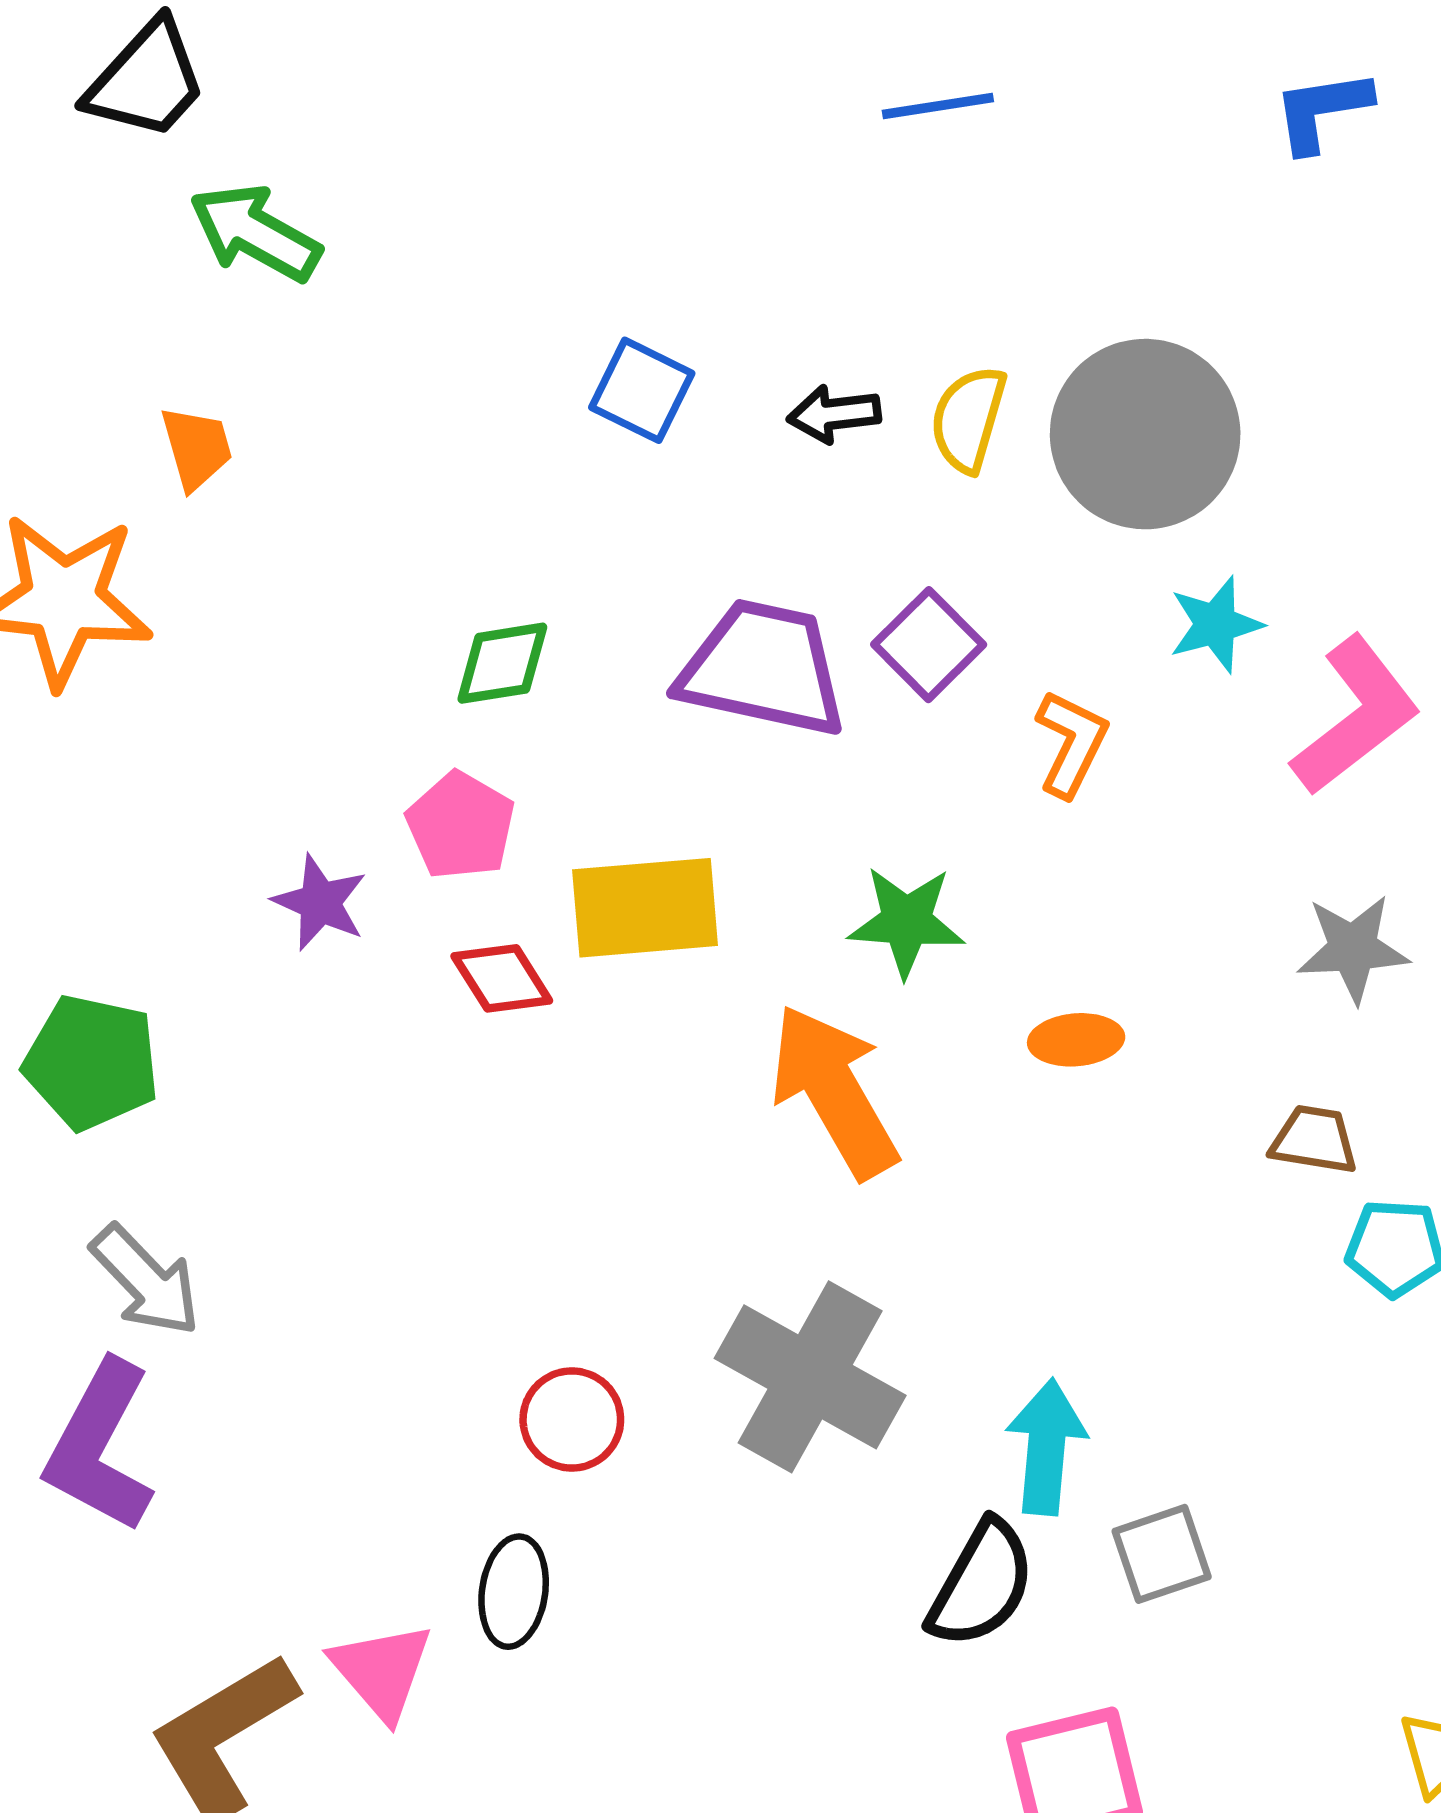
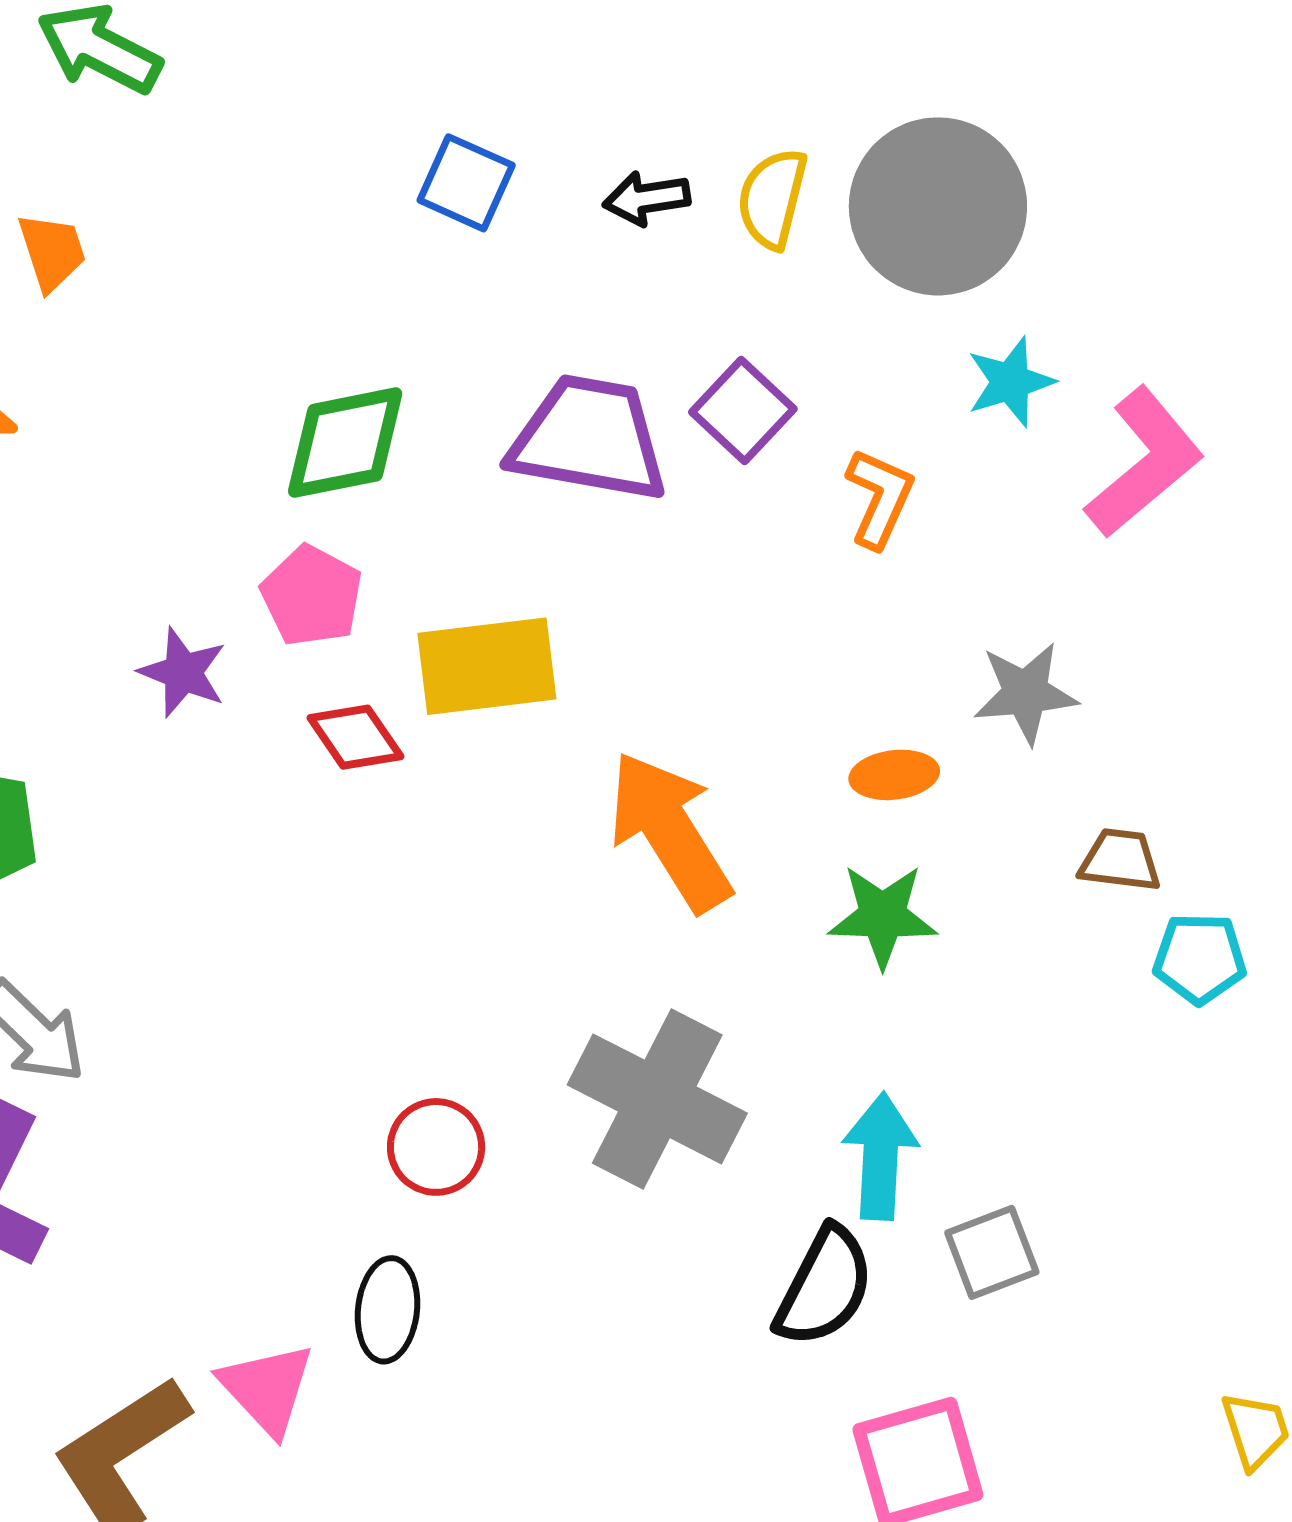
green diamond: (502, 663) -> (345, 443), size x1.4
green star: (906, 921) -> (883, 916), moved
gray star: (1353, 949) -> (1025, 693), moved

